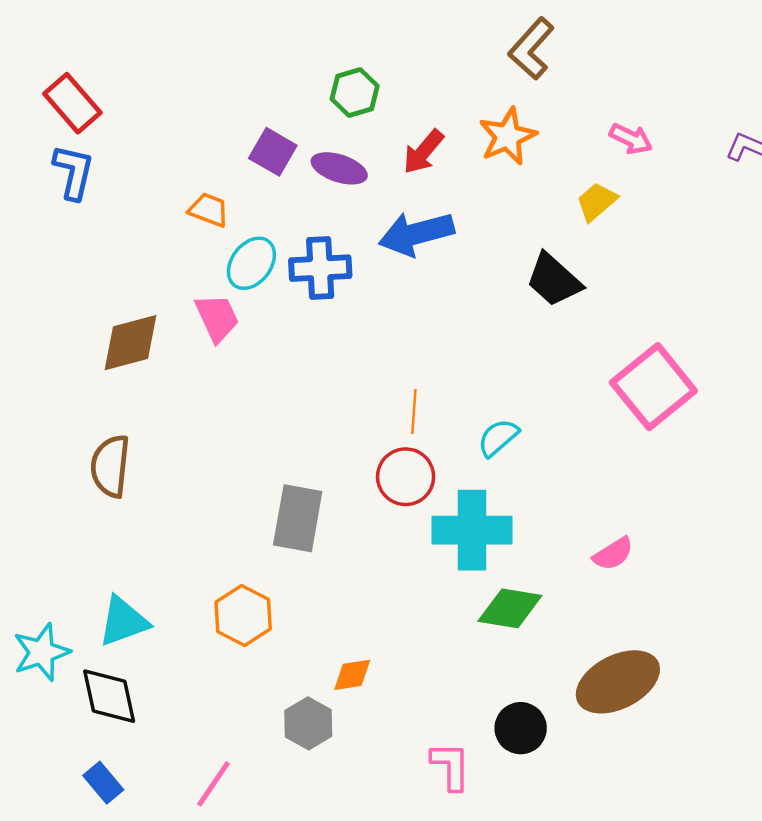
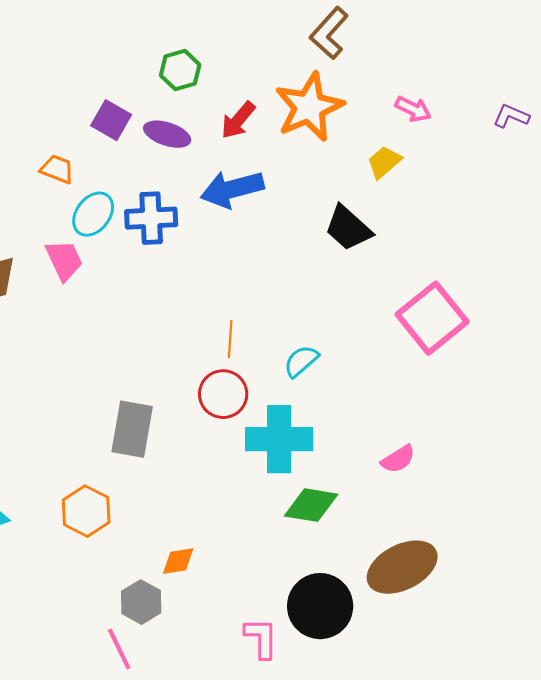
orange star: (508, 136) -> (309, 107), size x1.4
black circle: (521, 728) -> (320, 606), size x1.5
pink line: (213, 784) -> (119, 649), moved, turned -60

